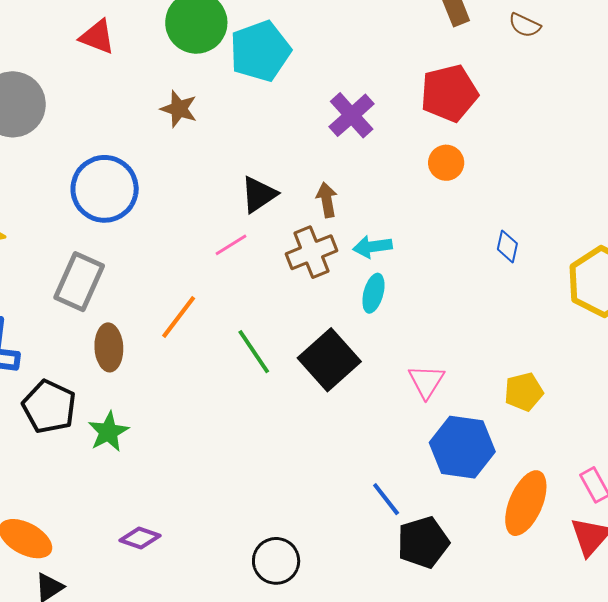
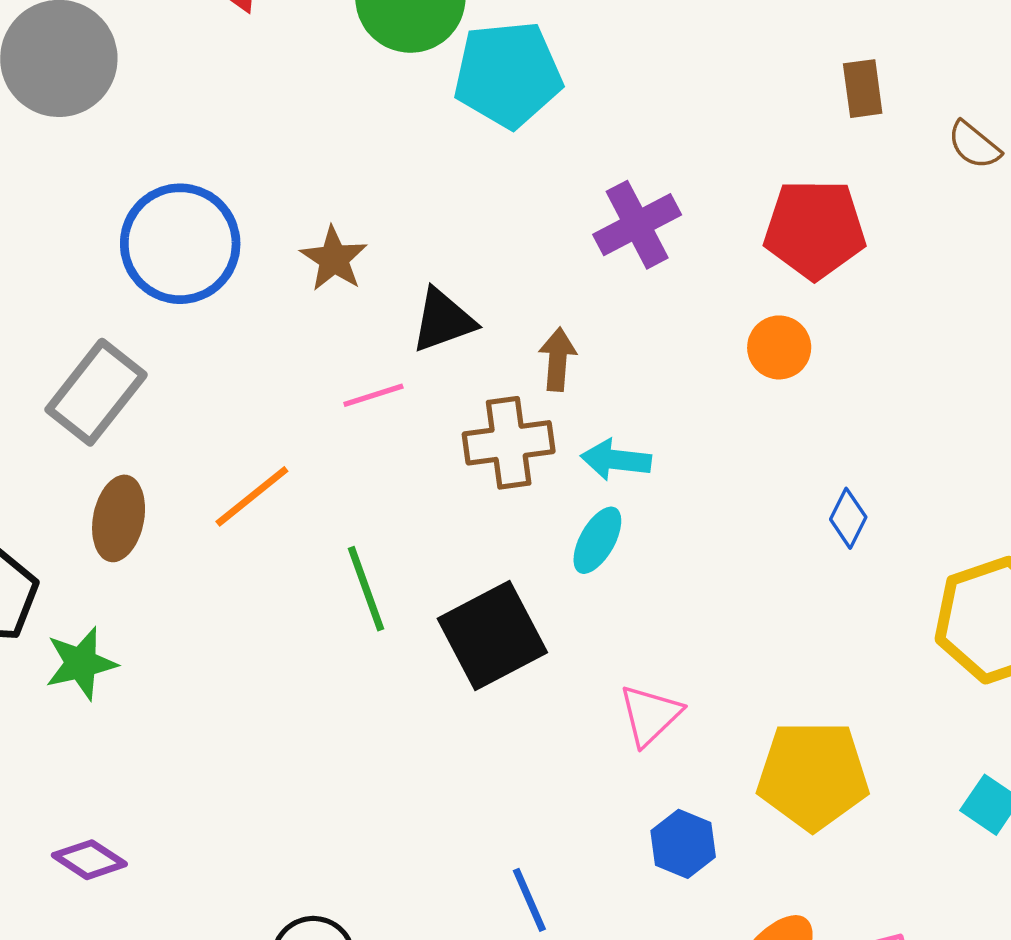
brown star: (179, 109) -> (334, 259), moved
yellow pentagon: (524, 392) -> (813, 775), size x1.6
blue hexagon: (462, 447) -> (683, 844), size x0.6

